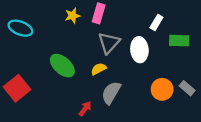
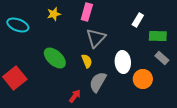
yellow star: (73, 16) -> (54, 14), moved
white ellipse: (139, 50) -> (123, 62), moved
yellow semicircle: (99, 69) -> (87, 61), turned 96
gray rectangle: (187, 88) -> (162, 58), moved

